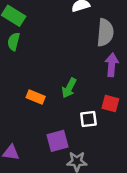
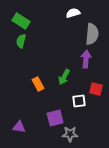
purple arrow: (112, 65) -> (86, 59), moved
orange rectangle: (36, 97) -> (38, 84), turned 40

